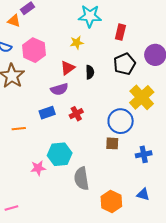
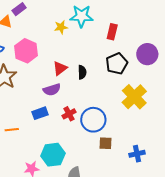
yellow star: (77, 43) -> (61, 27), moved
blue circle: (121, 121) -> (93, 120), moved

